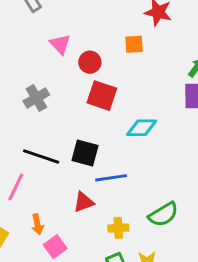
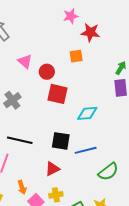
black square: (85, 153) -> (61, 141), moved
blue line: (111, 178) -> (86, 150), moved
yellow cross: (118, 228) -> (56, 195), moved

